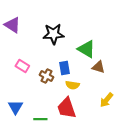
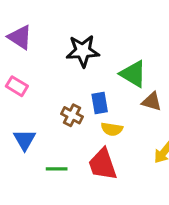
pink rectangle: (22, 66) -> (17, 86), moved
blue triangle: (15, 107) -> (25, 140), moved
green line: (40, 119) -> (57, 169), moved

